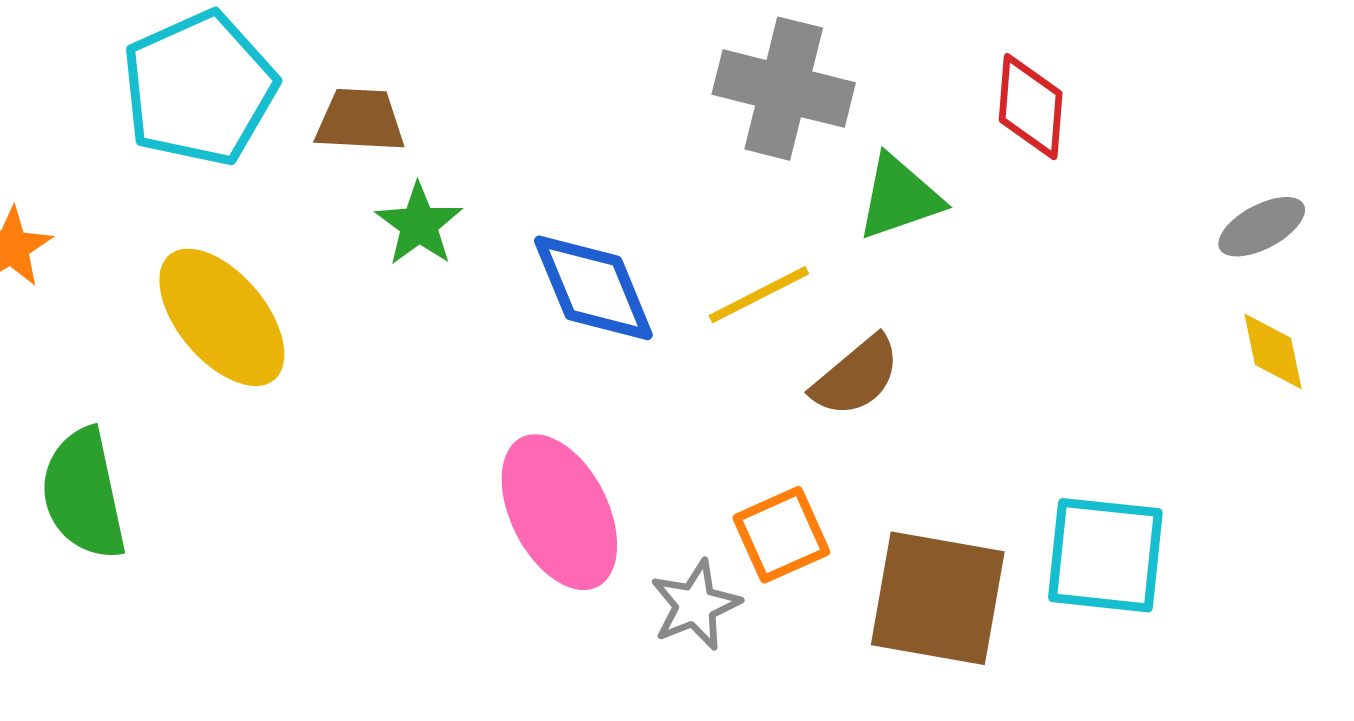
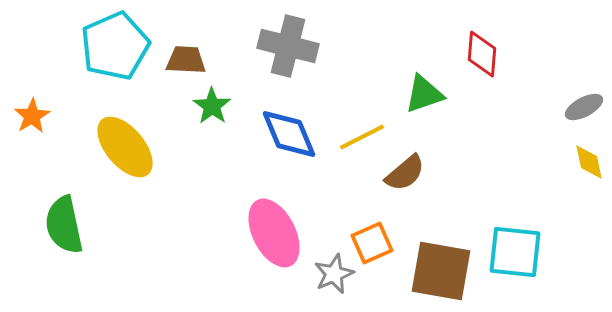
gray cross: (784, 89) -> (288, 46), moved

